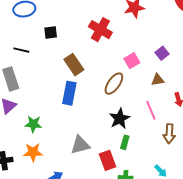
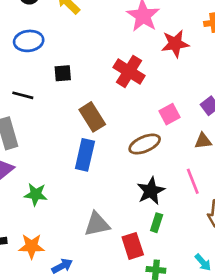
brown ellipse: (114, 84) -> (145, 144), turned 30
orange star: (33, 152) -> (32, 246), moved

